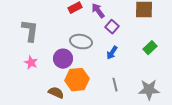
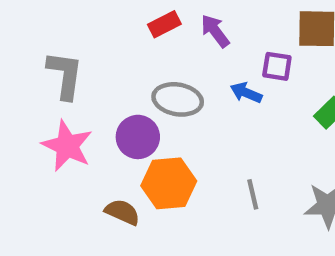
purple square: (112, 27) -> (277, 66), moved, turned -32
blue arrow: (112, 53) -> (246, 93), moved, turned 80
pink star: (31, 63) -> (67, 146), size x1.6

